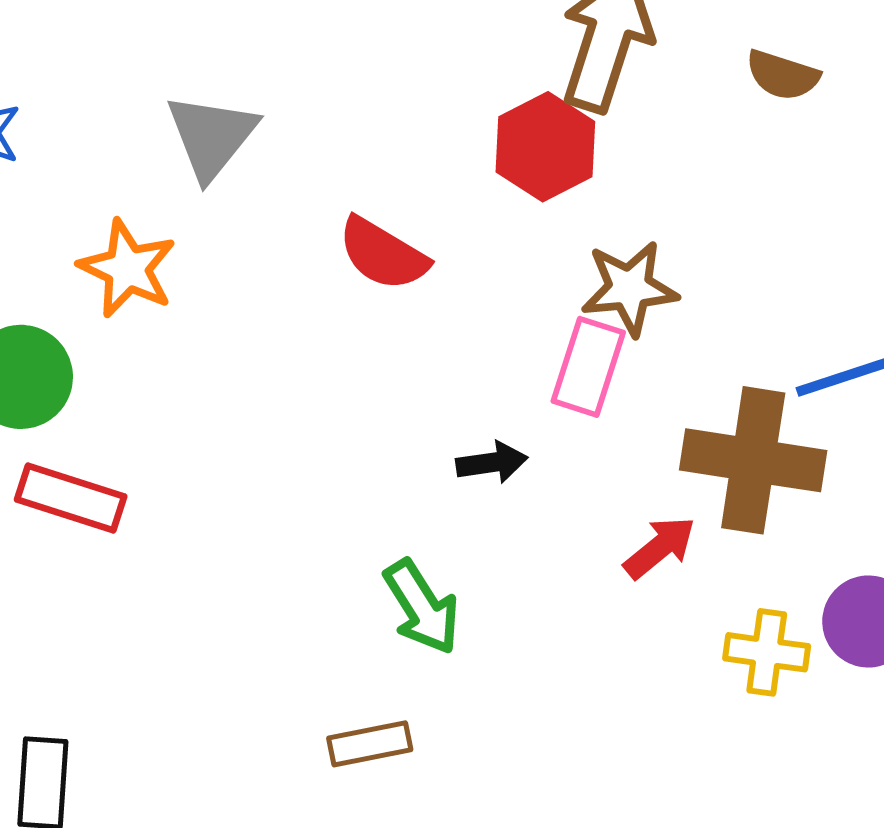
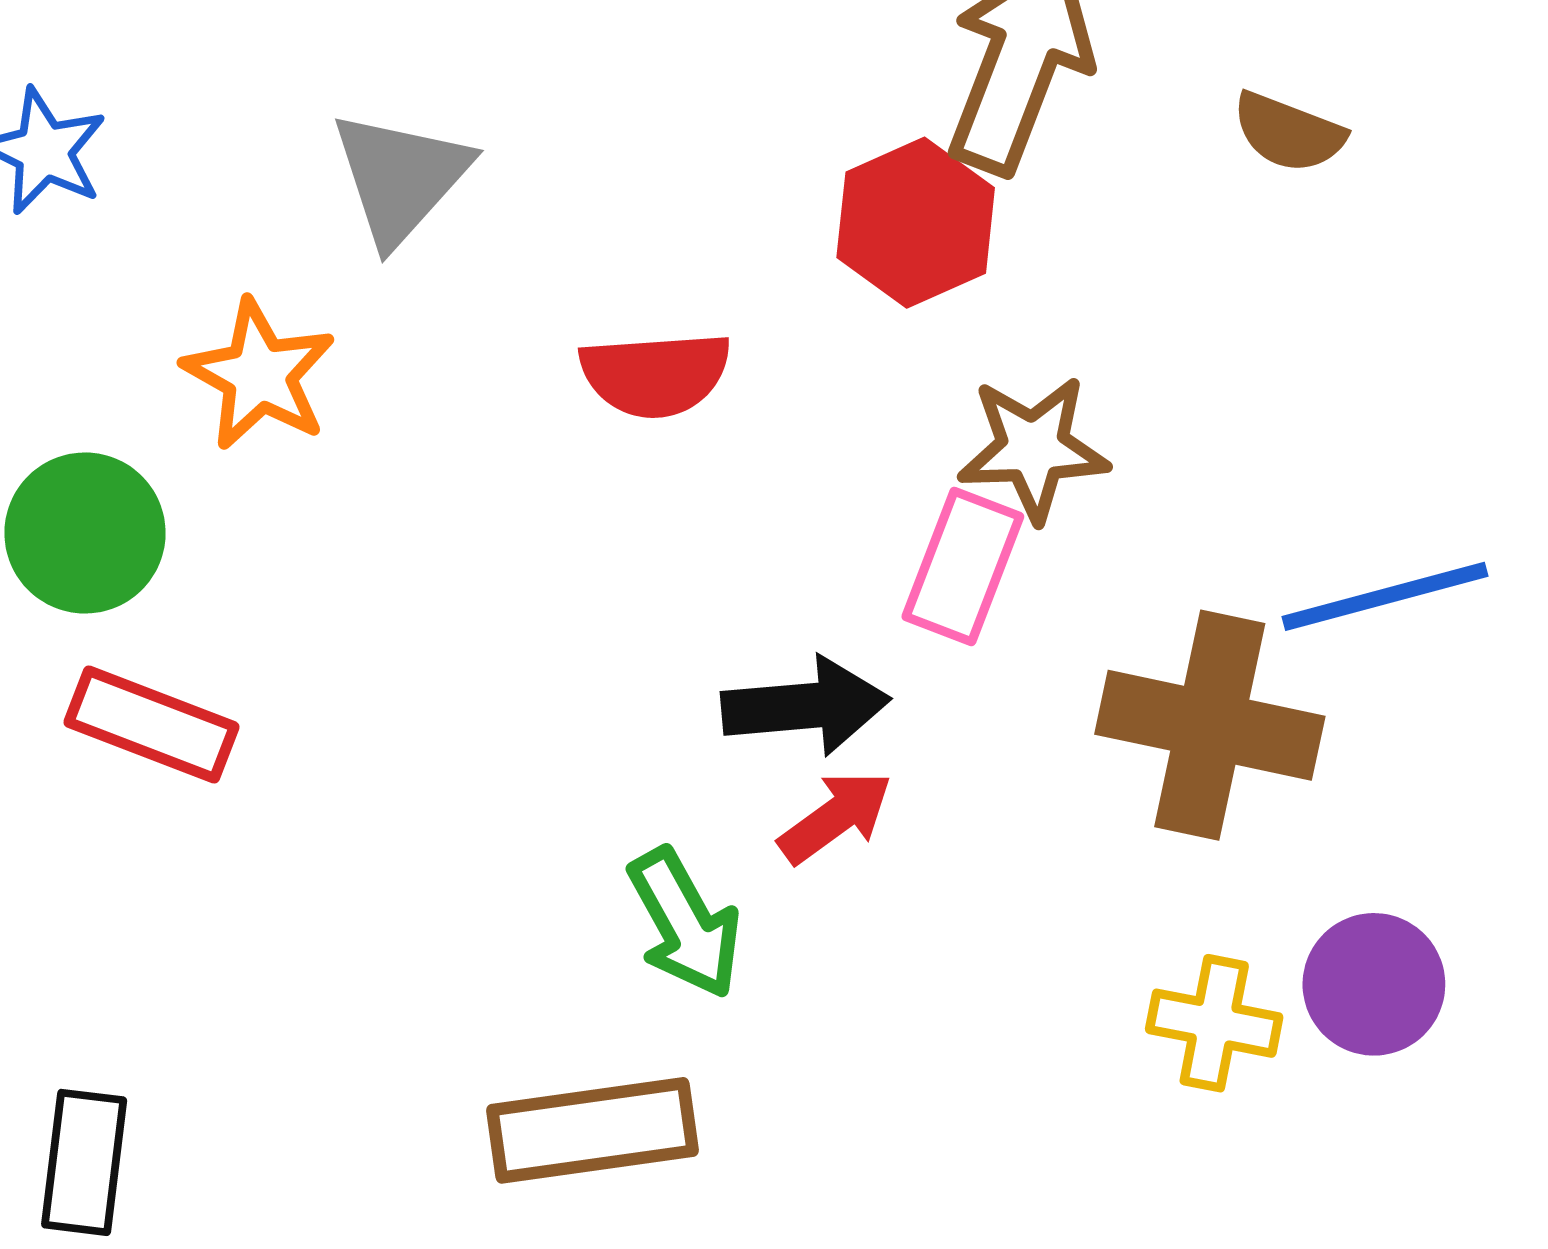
red semicircle: (383, 254) -> (655, 374), turned -38
black arrow: (492, 463) -> (806, 706), size x1.5
red arrow: (660, 548) -> (836, 817), moved
brown rectangle: (370, 744) -> (593, 1130), size x1.6

